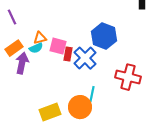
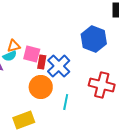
blue hexagon: (104, 36) -> (94, 39), moved
orange circle: (80, 107) -> (41, 87), moved

